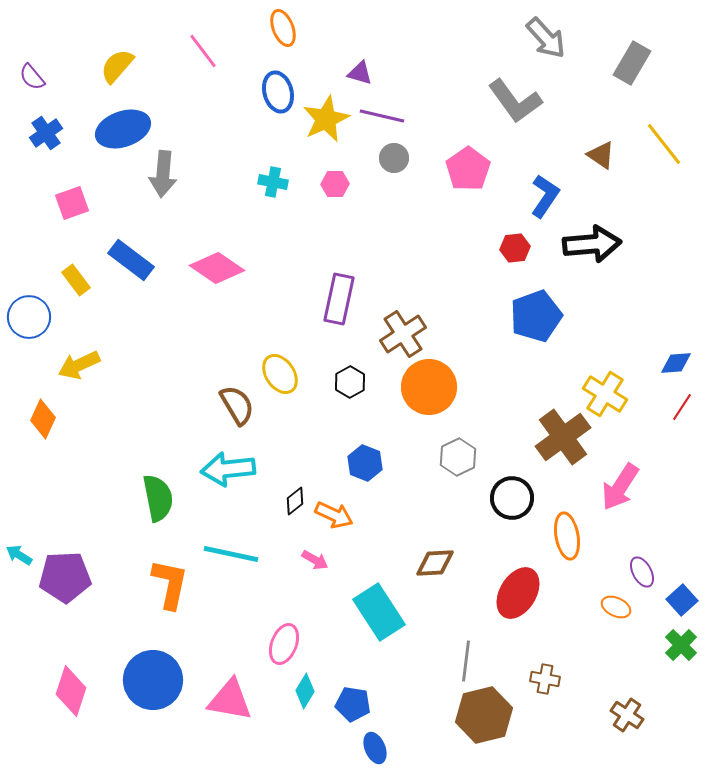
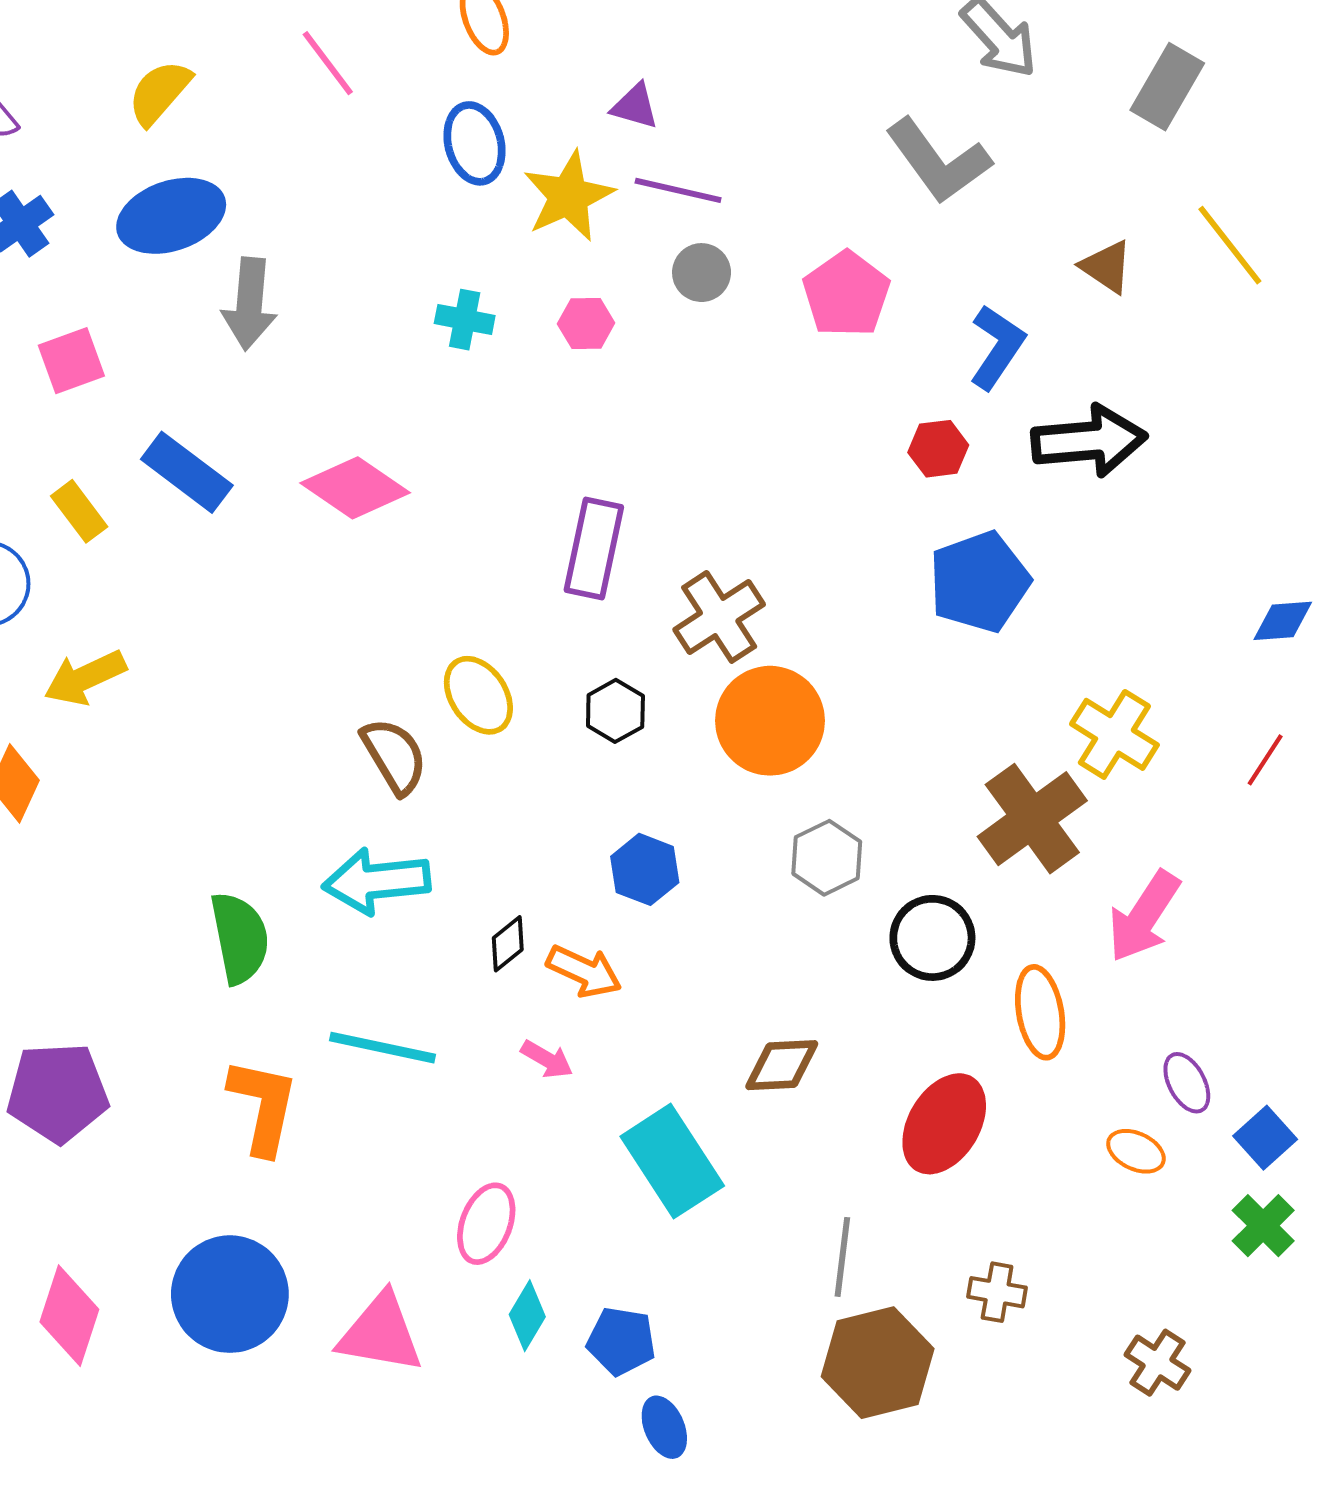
blue diamond: (676, 363) -> (1283, 621), moved

